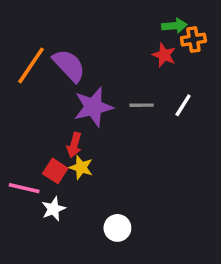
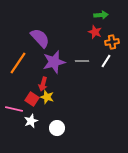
orange cross: (193, 40) -> (112, 42), moved
orange line: (31, 65) -> (18, 63), moved
white circle: (117, 228) -> (57, 128), moved

